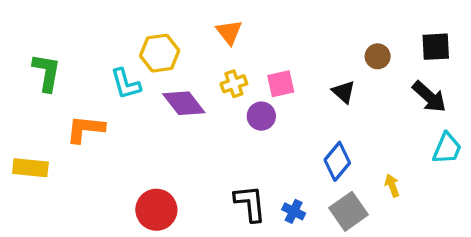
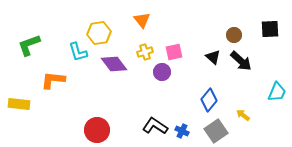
green L-shape: (47, 72) -> (29, 45), turned -120
black arrow: (429, 97) -> (241, 61), moved
yellow arrow: (392, 186) -> (243, 115), turned -32
black L-shape: (250, 203) -> (155, 126), turned -50

